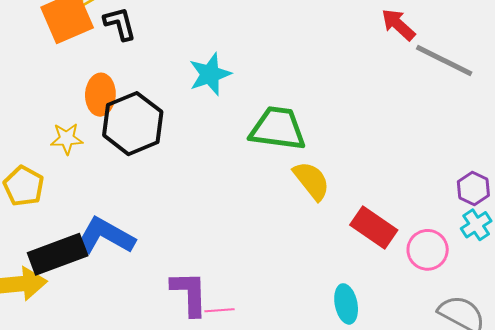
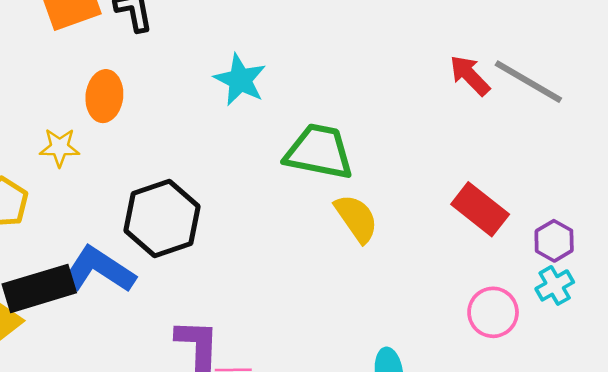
red arrow: (398, 25) -> (470, 75), moved
cyan star: (210, 74) -> (240, 80), turned -30
black hexagon: (133, 124) -> (162, 219), moved
red rectangle: (374, 228) -> (480, 209), moved

